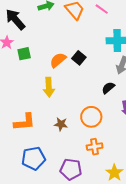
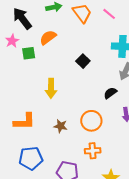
orange semicircle: (58, 60) -> (48, 37), moved

